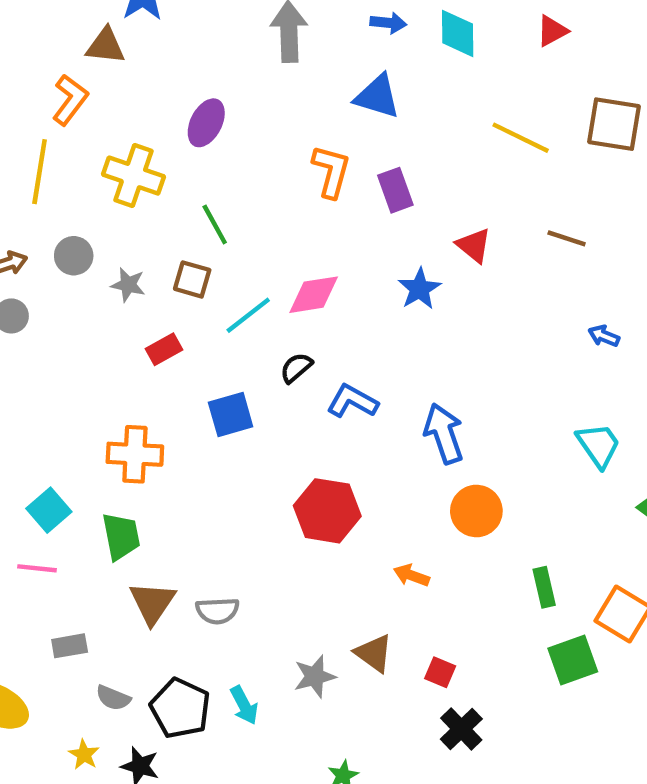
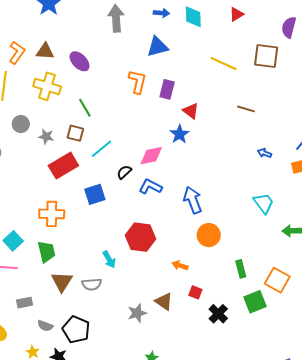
brown triangle: (106, 46) -> (45, 51), moved
blue triangle: (377, 96) -> (157, 47), turned -30
purple ellipse: (206, 123) -> (80, 61), turned -70
purple rectangle: (395, 190) -> (167, 89), turned 36
red triangle: (474, 245) -> (191, 111), moved
pink diamond: (314, 295) -> (151, 156), moved
red rectangle: (164, 349) -> (63, 166), size x1.8
red square: (440, 672) -> (195, 292), moved
cyan arrow: (244, 705) -> (109, 259), moved
black cross: (461, 729) -> (218, 314), moved

